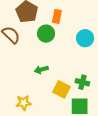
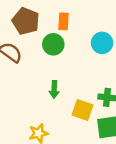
green arrow: (41, 70) -> (54, 89), turned -64

